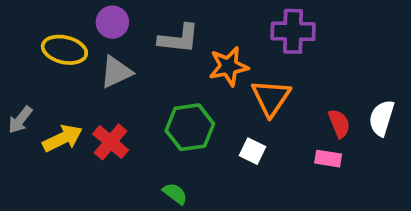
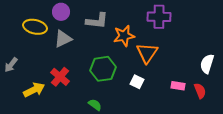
red semicircle: (339, 124) -> (200, 91), moved
yellow arrow: (63, 138) -> (34, 90), moved

